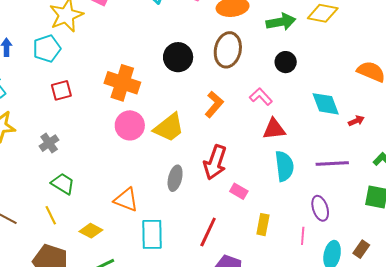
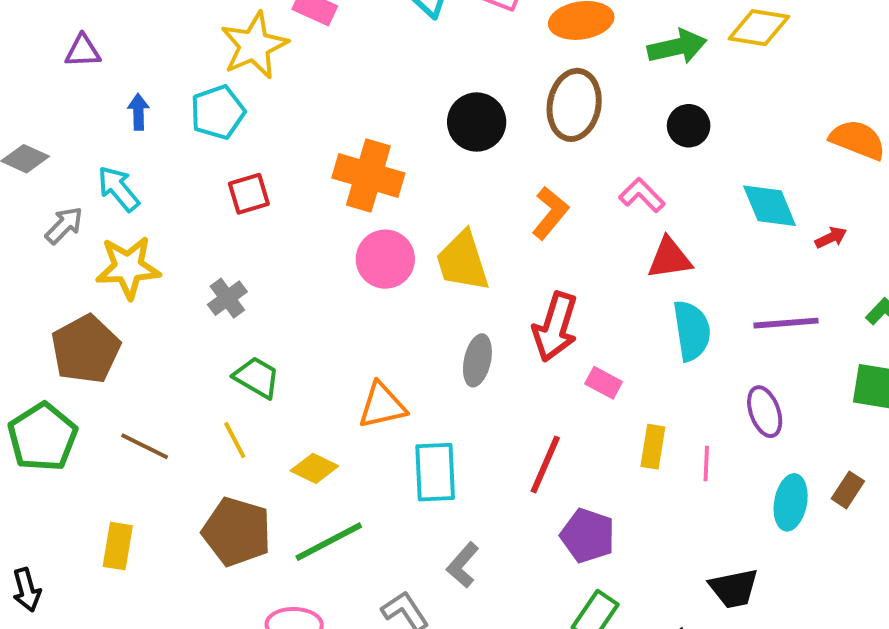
yellow trapezoid: (169, 128) -> (463, 261), turned 112
orange triangle: (126, 200) -> (382, 406), turned -32
pink line: (303, 236) -> (706, 464), moved

